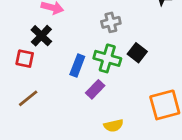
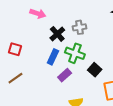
black cross: (41, 36) -> (57, 34), moved
black square: (137, 53) -> (95, 70), moved

